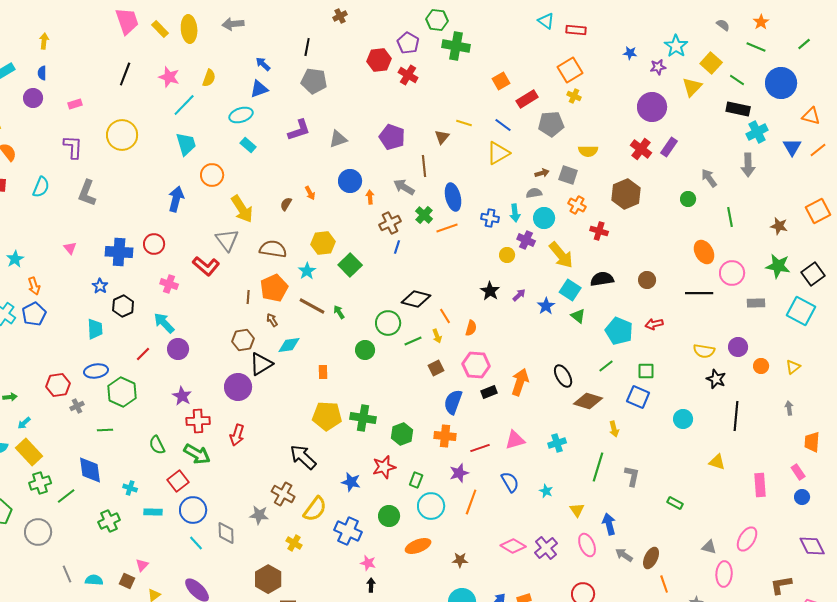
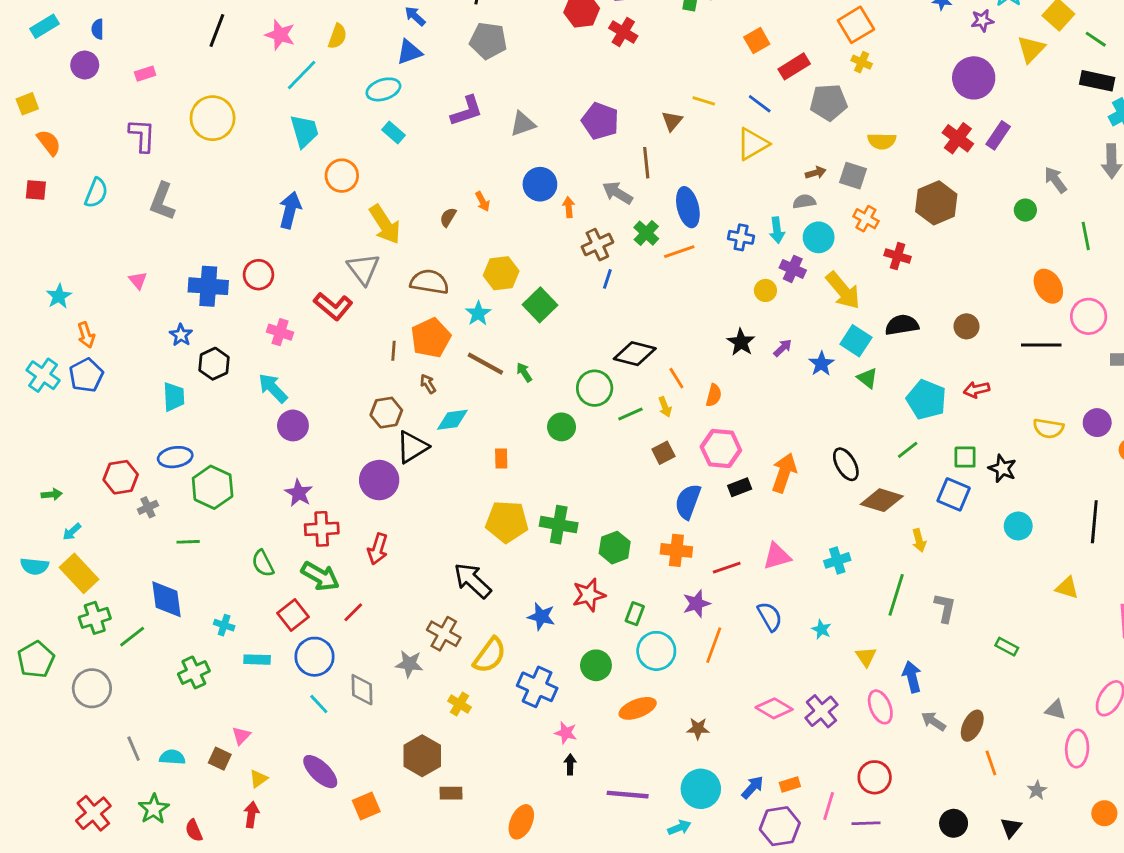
red line: (143, 354) -> (353, 612), moved
black star: (716, 379) -> (1002, 469), moved

